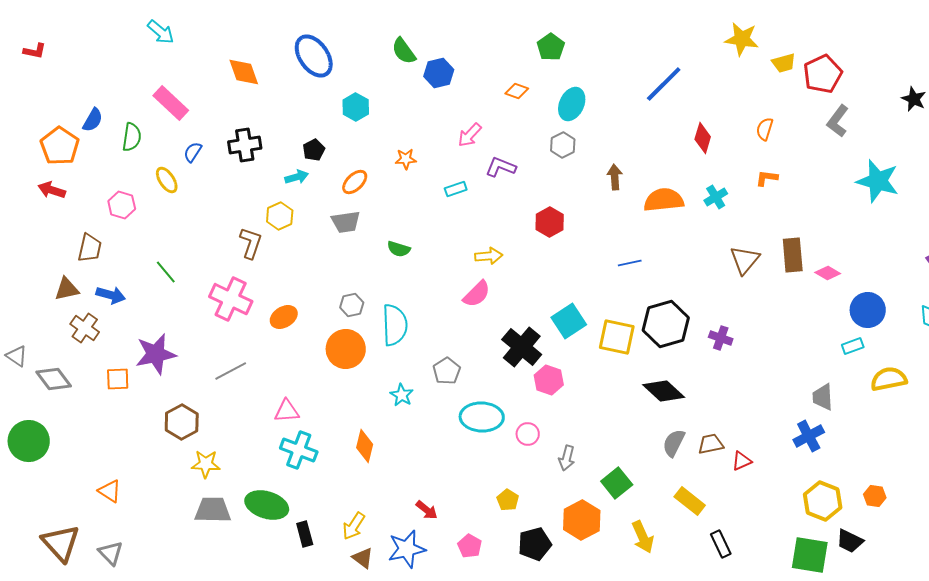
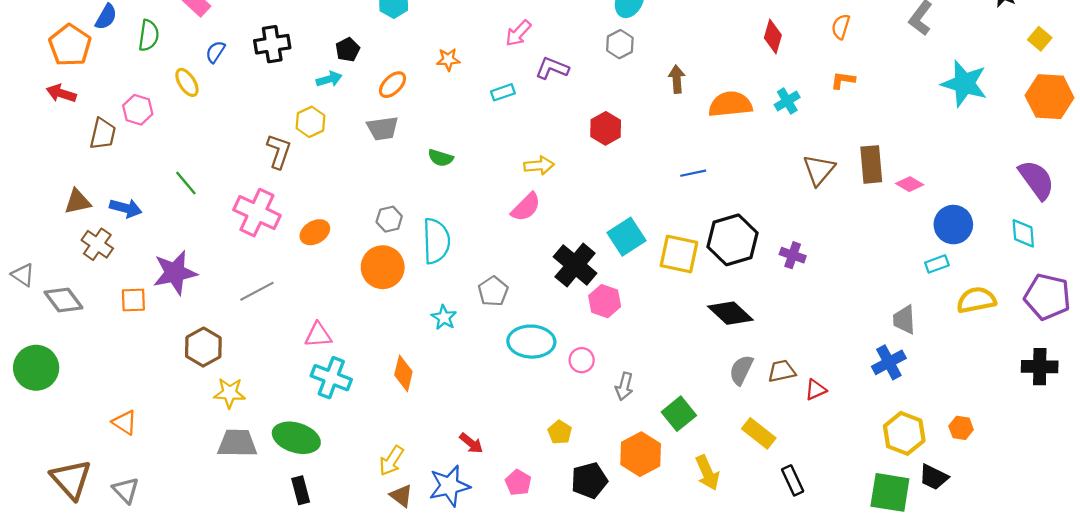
brown trapezoid: (90, 248) -> (103, 134), moved
black rectangle: (305, 534) -> (301, 490), moved

